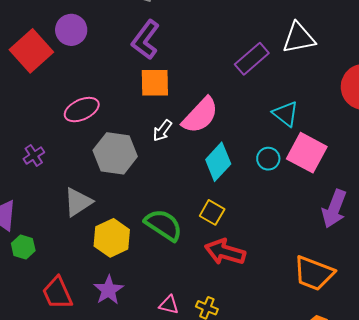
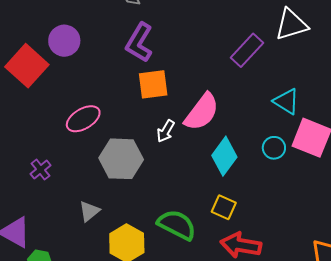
gray triangle: (78, 202) -> (89, 211), size x0.7

